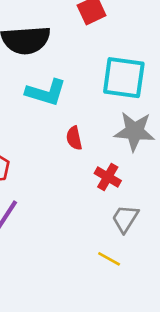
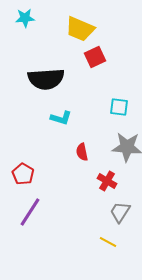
cyan square: (124, 78) -> (119, 107), size x0.6
cyan L-shape: (46, 92) -> (61, 118), size x0.7

